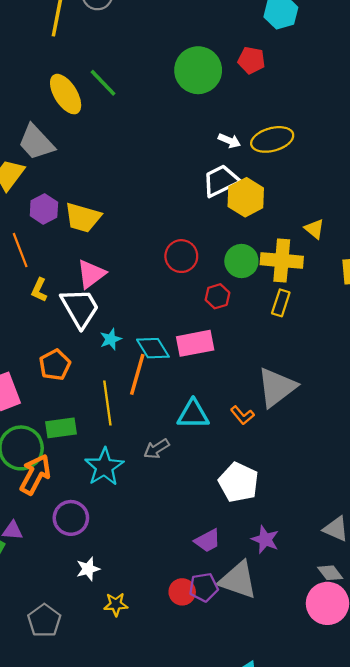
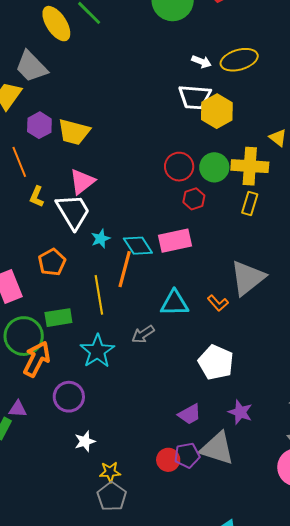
white trapezoid: (221, 181) -> (195, 97), turned -148
red circle: (181, 256) -> (179, 167), moved
gray pentagon: (44, 621) -> (112, 496), moved

